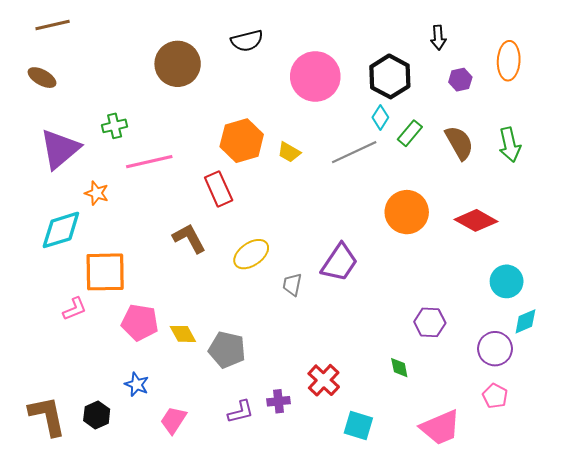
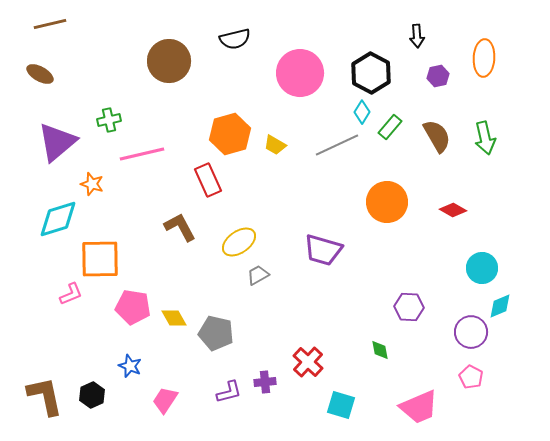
red diamond: (476, 220) -> (453, 210), size x0.7
purple trapezoid: (339, 263) -> (323, 250), turned 72
gray trapezoid: (292, 285) -> (258, 275), moved, turned 50

